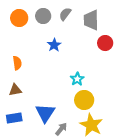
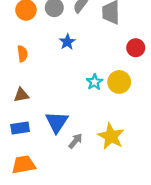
red circle: (105, 43) -> (136, 48), moved
orange semicircle: (17, 63) -> (22, 54), moved
yellow circle: (84, 100) -> (119, 82), moved

